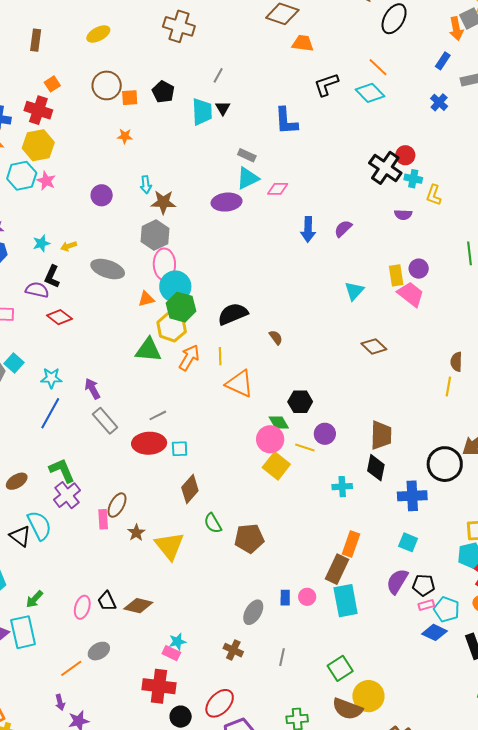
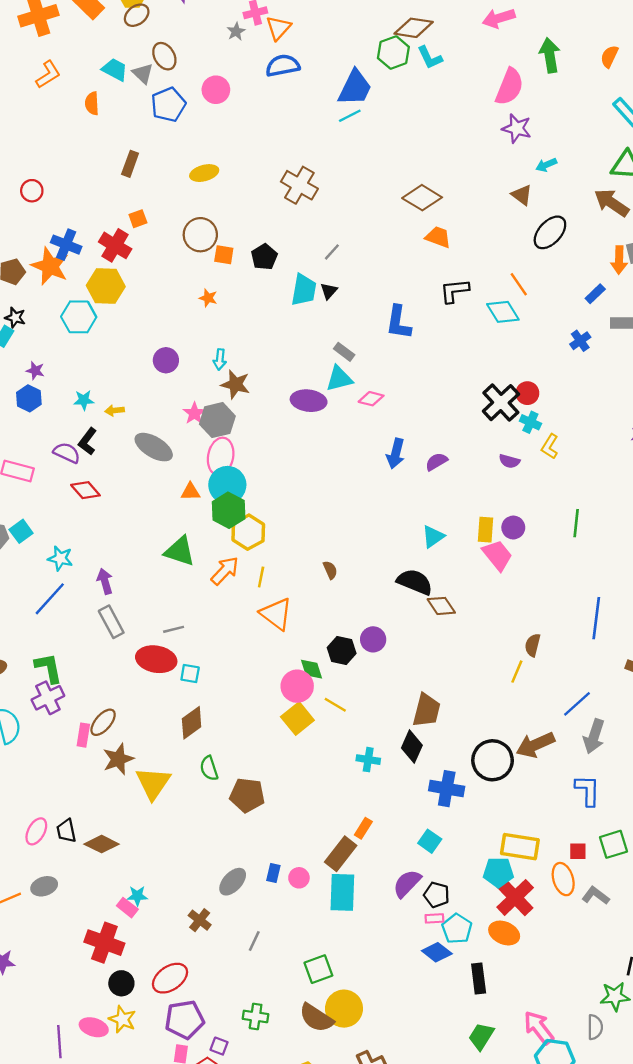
pink star: (46, 181) -> (194, 413), moved
black semicircle: (233, 314) -> (415, 582), moved, turned 32
yellow hexagon: (172, 327) -> (248, 532), moved
purple circle: (325, 434) -> (373, 639), moved
brown star: (136, 533) -> (118, 759), size x1.5
orange rectangle: (351, 544) -> (363, 828), size x0.7

